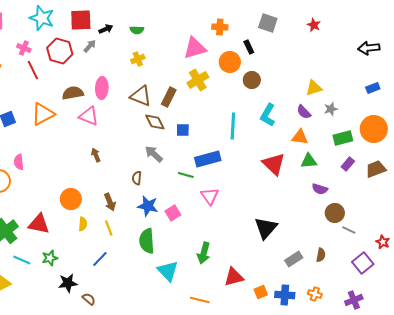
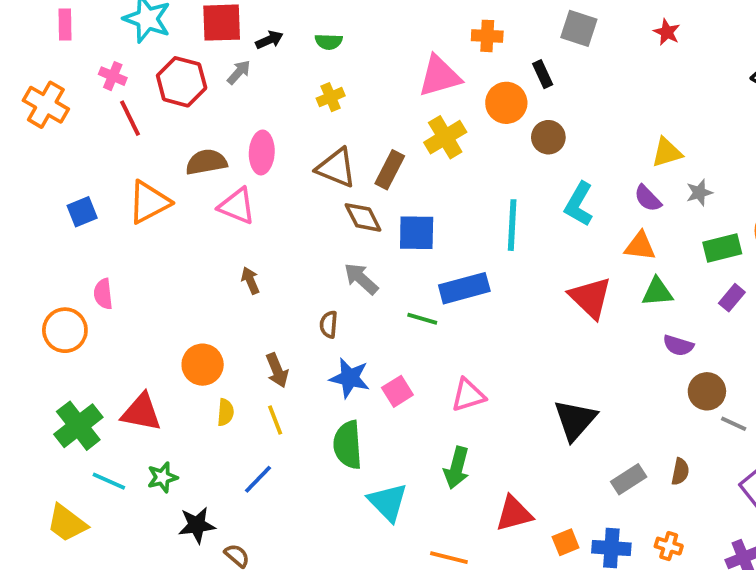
blue square: (183, 130) -> (417, 233), size x1.5
pink triangle: (210, 196) -> (468, 395), moved, turned 48

